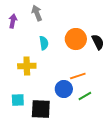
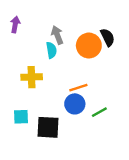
gray arrow: (37, 13) -> (57, 35), moved
black semicircle: (98, 42) -> (108, 37), moved
orange line: (78, 76) -> (78, 88), moved

